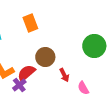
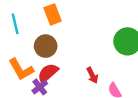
brown circle: (45, 57) -> (46, 46), moved

